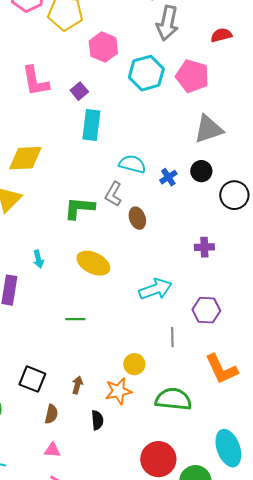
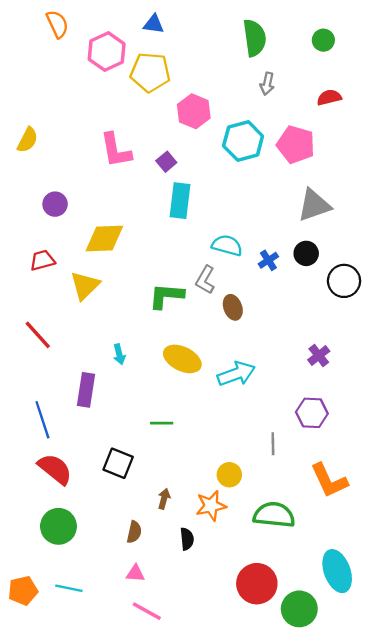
gray arrow: (167, 23) -> (267, 84), size x0.6
purple cross: (204, 247) -> (319, 355), moved, turned -36
cyan arrow: (155, 289) -> (236, 374), moved
black square: (32, 379) -> (118, 463), moved

